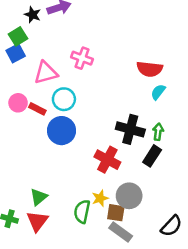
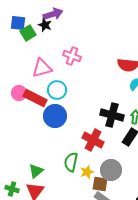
black star: (33, 15) -> (45, 25), moved
green square: (18, 36) -> (28, 33), moved
blue square: (16, 53) -> (18, 23), moved, turned 35
red rectangle: (37, 109) -> (35, 98), size x1.6
green semicircle: (82, 211) -> (71, 162), moved

